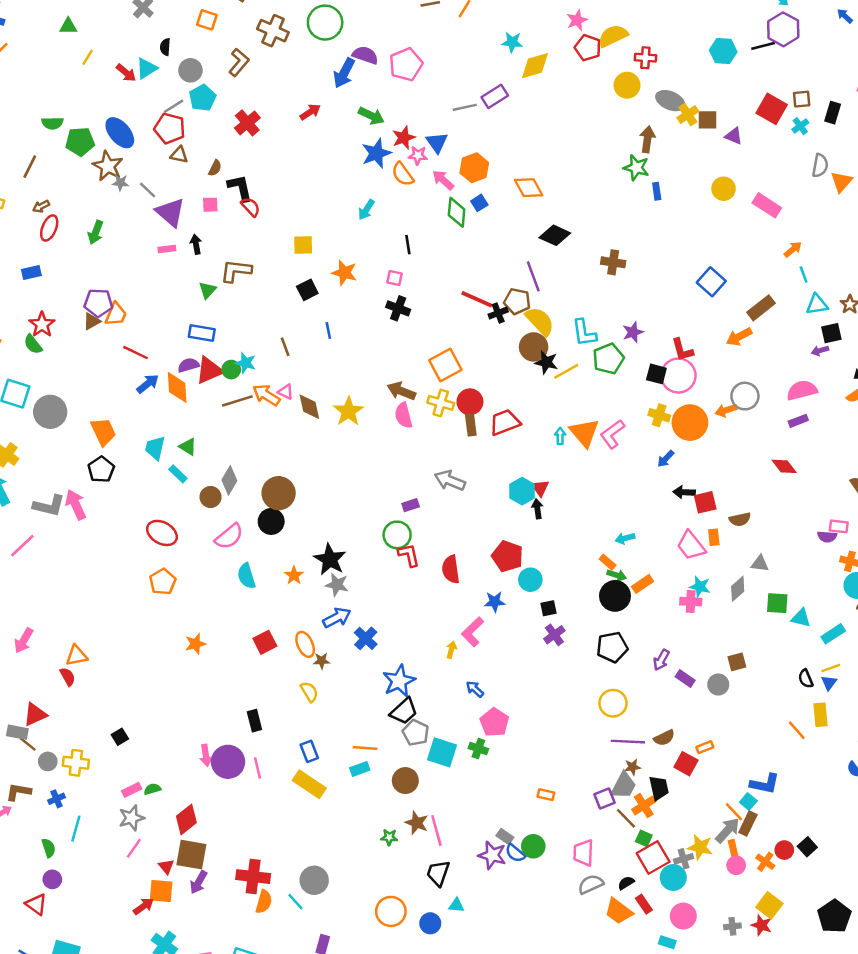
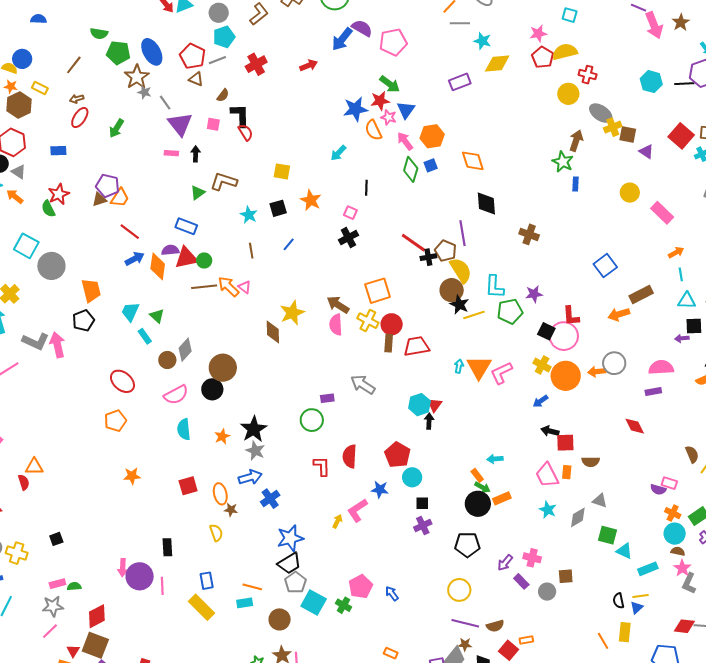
gray line: (174, 106) -> (217, 60), moved
gray line: (465, 107) -> (460, 23), moved
green arrow: (371, 116) -> (390, 84), moved
black diamond: (555, 235) -> (486, 203), turned 50
black cross: (398, 308) -> (348, 238), turned 30
blue line: (328, 331) -> (289, 244), turned 40
cyan star: (246, 363) -> (249, 215), moved
brown diamond: (309, 407) -> (273, 332), moved
red L-shape: (409, 555) -> (322, 466), moved
pink cross: (691, 602) -> (532, 558), moved
blue arrow: (475, 689) -> (392, 594), moved

